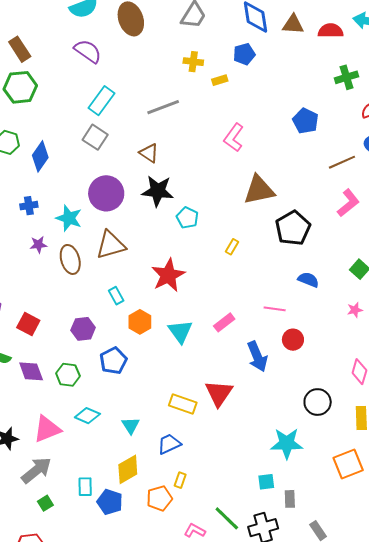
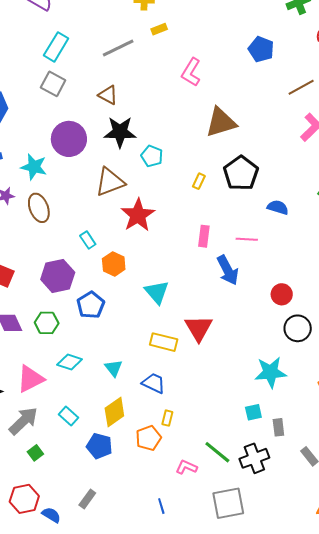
yellow rectangle: (220, 80) -> (159, 29), moved
black pentagon: (293, 228) -> (241, 173), moved
brown triangle: (111, 245) -> (110, 182), moved
pink rectangle: (224, 322) -> (204, 236), moved, turned -40
purple hexagon: (83, 329) -> (58, 276), size x1.4
cyan triangle: (180, 332) -> (157, 292), moved
red circle: (293, 340) -> (282, 294), moved
blue arrow: (257, 356) -> (228, 270), moved
blue trapezoid: (169, 444) -> (154, 383), turned 55
cyan rectangle: (85, 487) -> (68, 416), moved, turned -42

